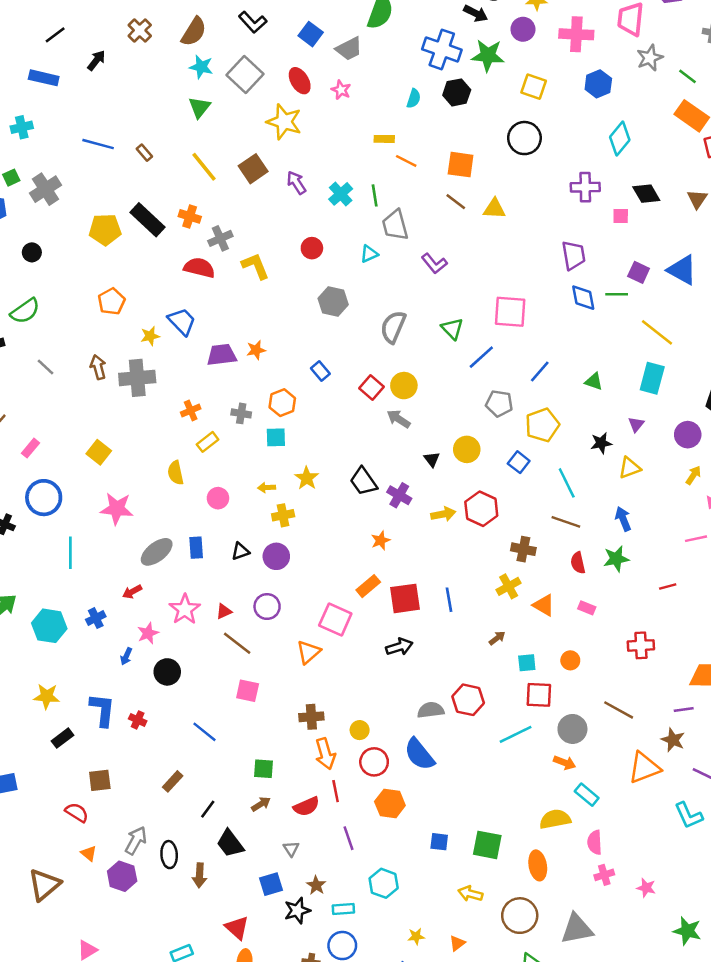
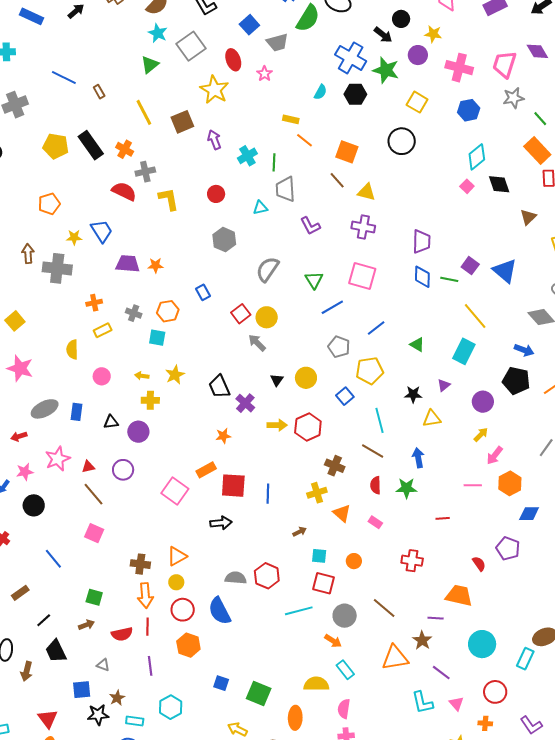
purple cross: (585, 187) -> (363, 227), moved
black diamond: (646, 194) -> (499, 184), moved
pink square: (621, 216) -> (467, 186), moved, turned 32
orange triangle: (309, 652) -> (177, 556), moved
gray triangle: (291, 849) -> (103, 665), turned -48

